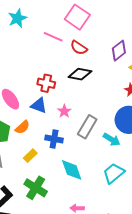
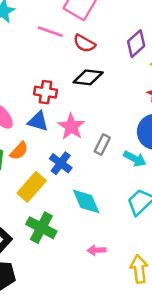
pink star: (64, 111) -> (71, 127), size x1.5
gray rectangle: (87, 127) -> (102, 144), size x0.7
blue cross: (54, 139) -> (61, 163), turned 30
yellow rectangle: (30, 156) -> (32, 187), size x1.6

